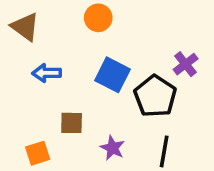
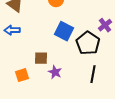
blue arrow: (47, 73) -> (12, 30), moved
purple star: (112, 148) -> (55, 72), moved

